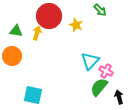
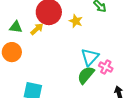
yellow arrow: (37, 33) -> (37, 29), turned 32
green semicircle: (99, 87) -> (86, 75), moved

